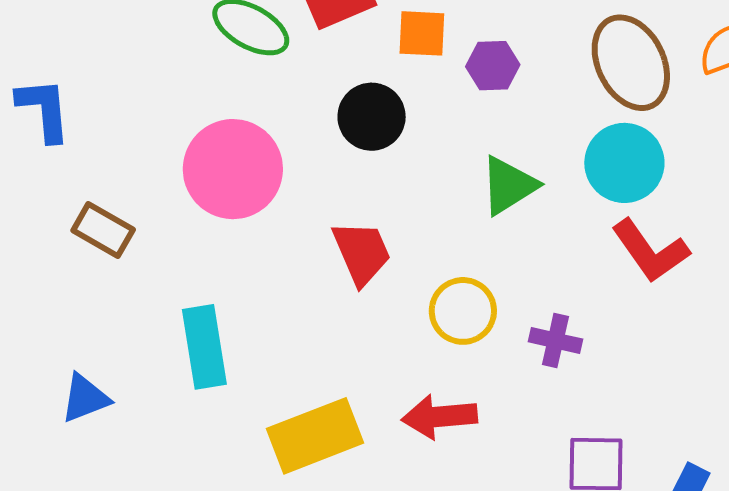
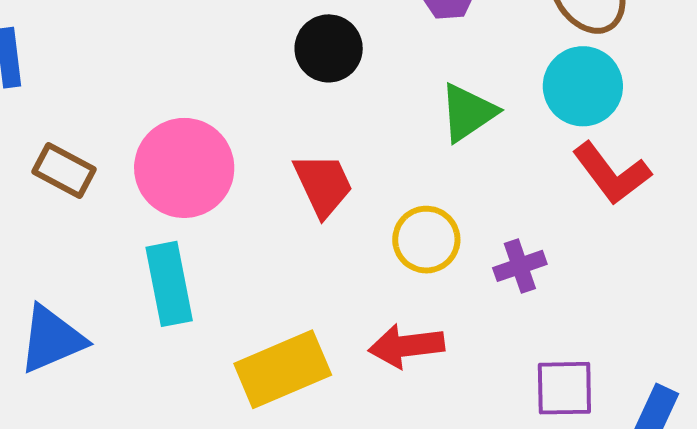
pink circle: (233, 169) -> (184, 168), moved
purple cross: (555, 340) -> (520, 266), turned -30
blue triangle: (85, 398) -> (52, 339), size x1.4

